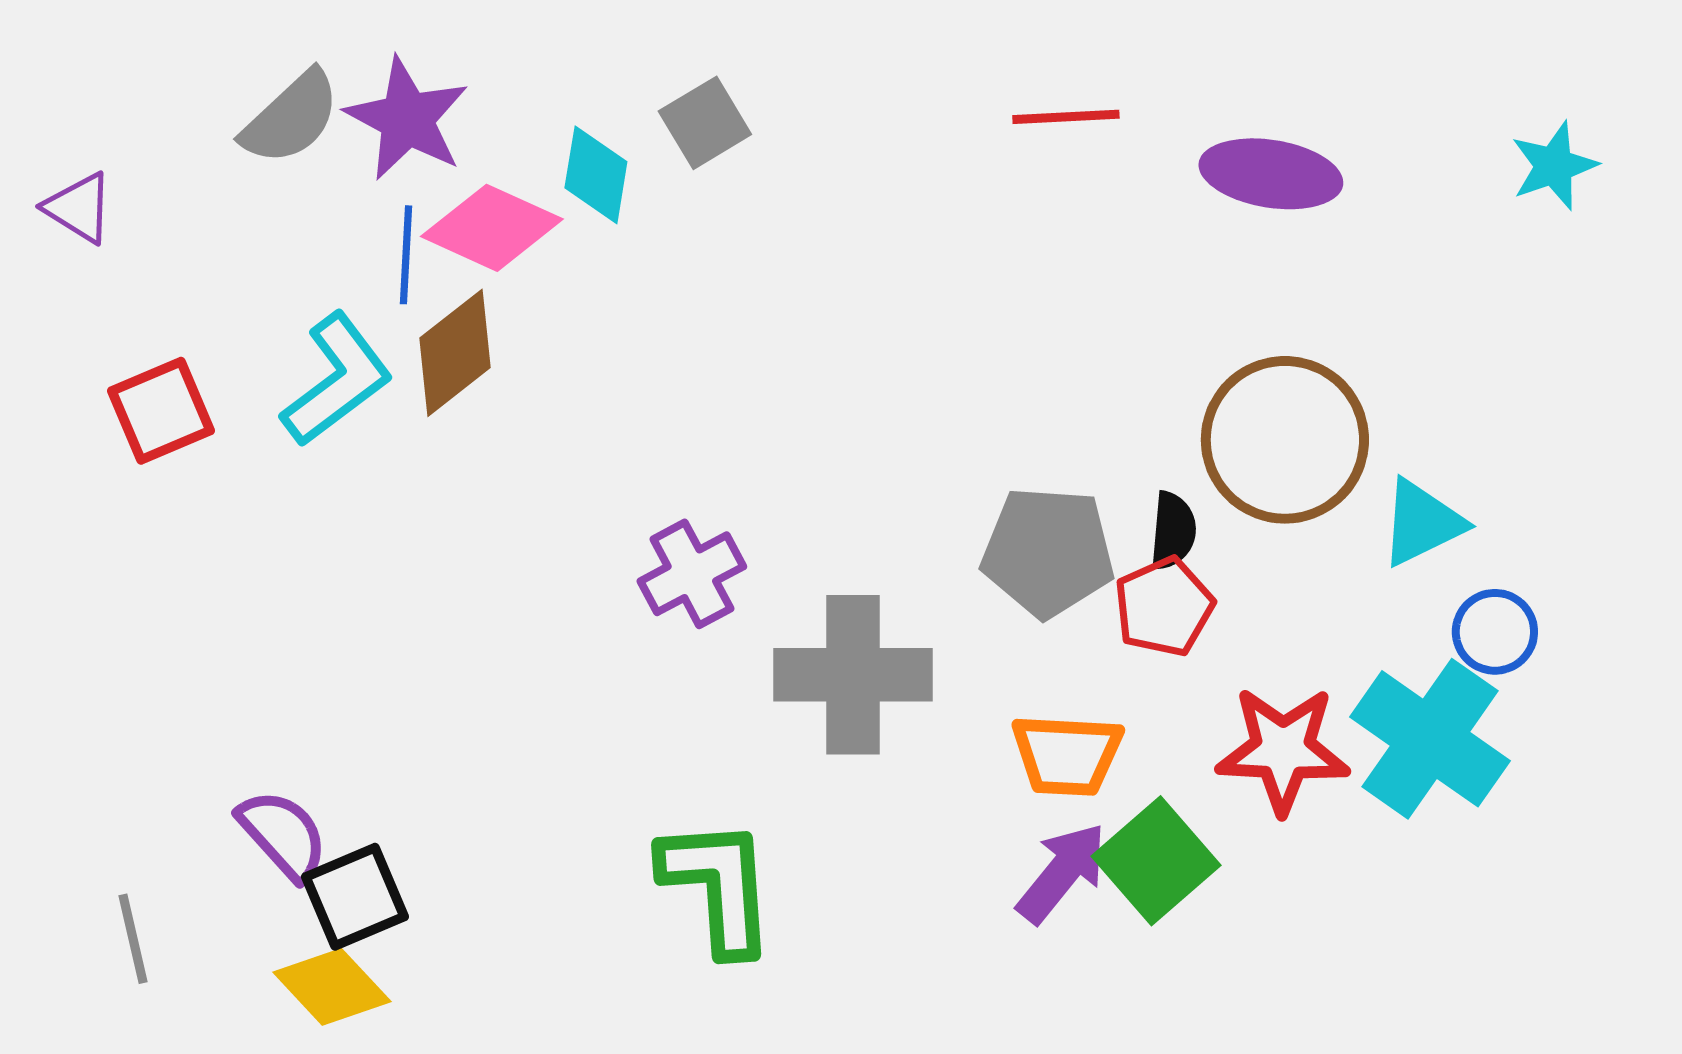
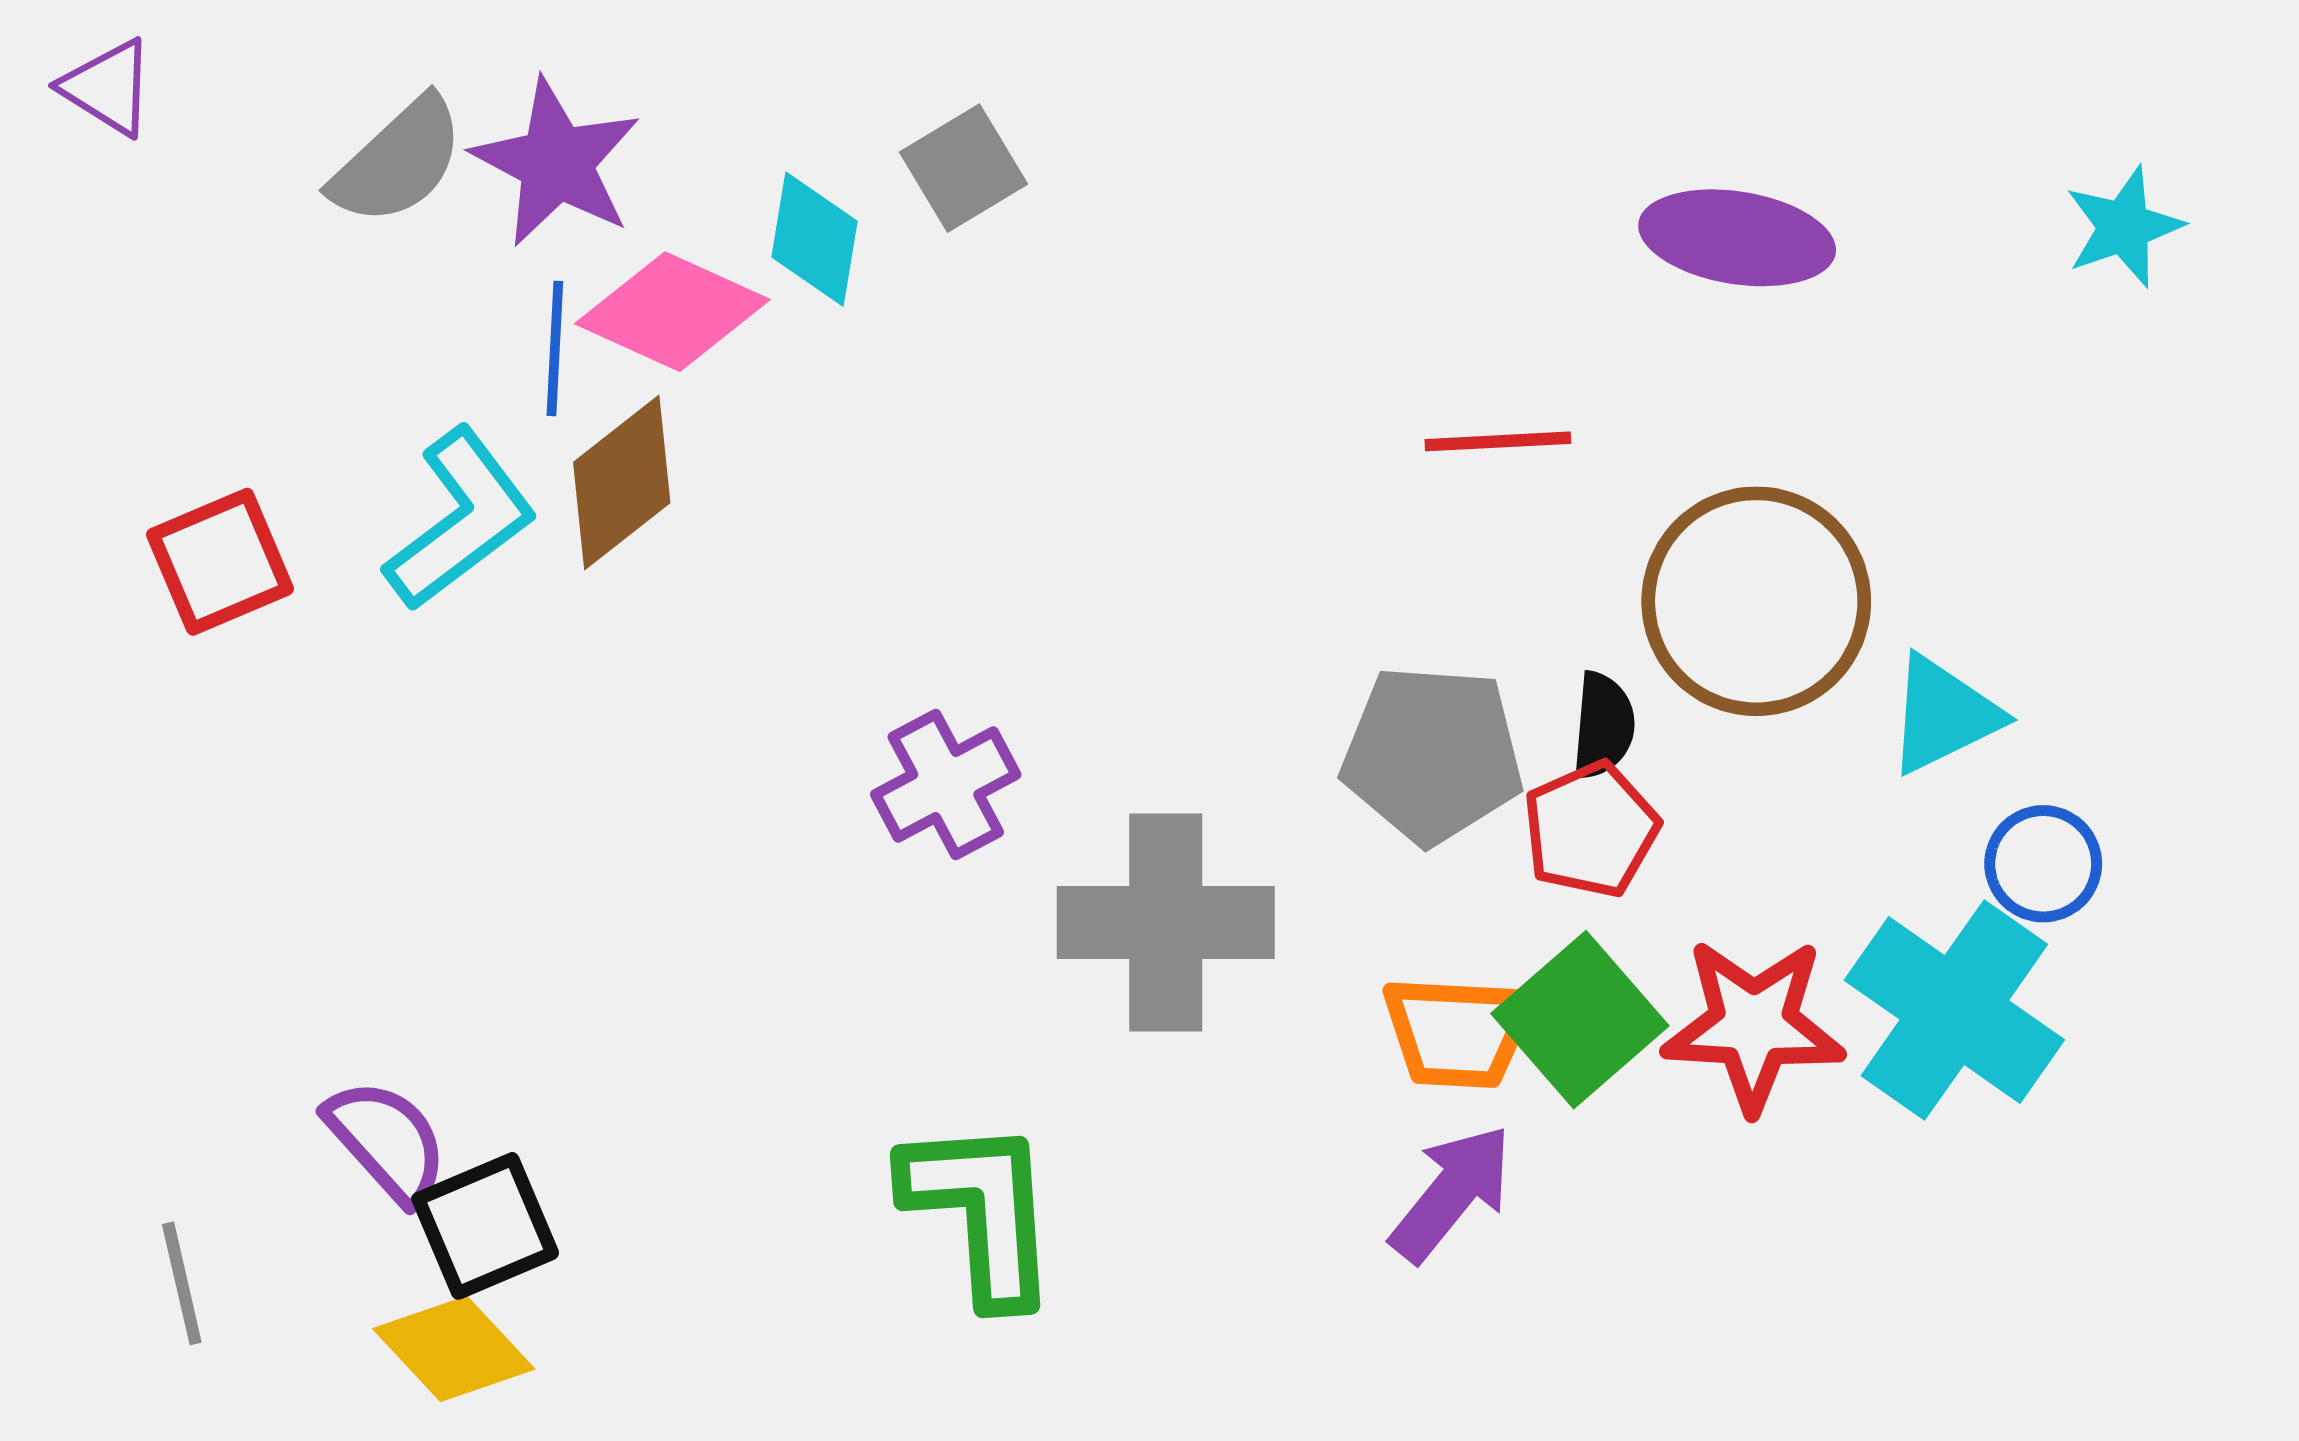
red line: (1066, 117) -> (1498, 441), moved
purple triangle: (79, 208) -> (108, 87), moved
green square: (1156, 861) -> (1580, 1020), moved

